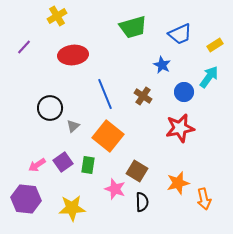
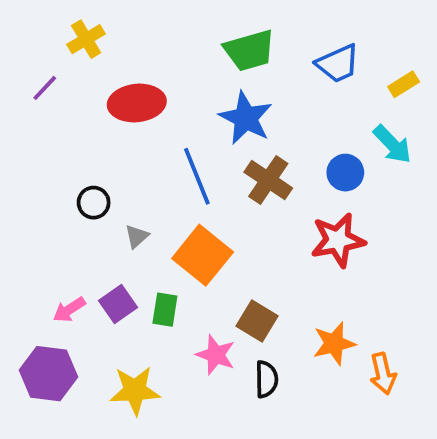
yellow cross: (57, 16) -> (86, 39), moved
blue star: (162, 65) -> (246, 118), moved, size x1.6
cyan arrow: (209, 77) -> (392, 144), turned 100
brown cross: (143, 96) -> (268, 180), size x1.4
black circle: (50, 108) -> (94, 203), size x0.7

